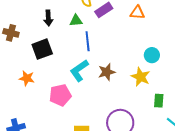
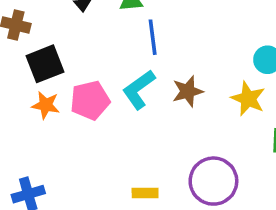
black square: (42, 49) -> (45, 64), moved
pink pentagon: (60, 95) -> (90, 100), moved

